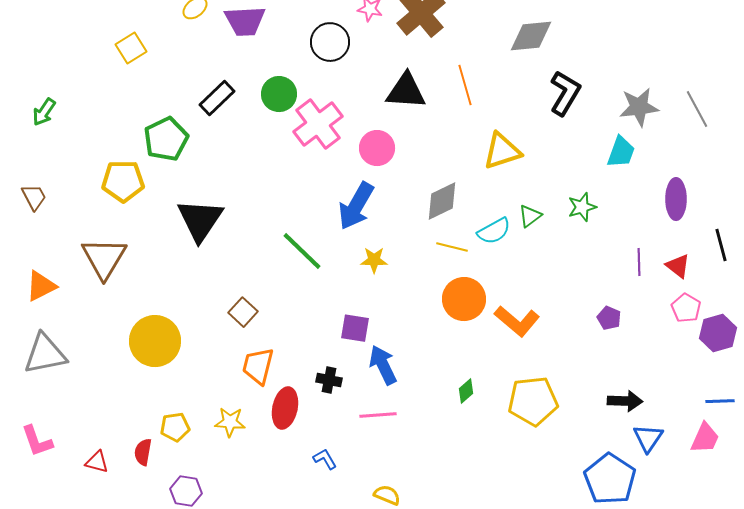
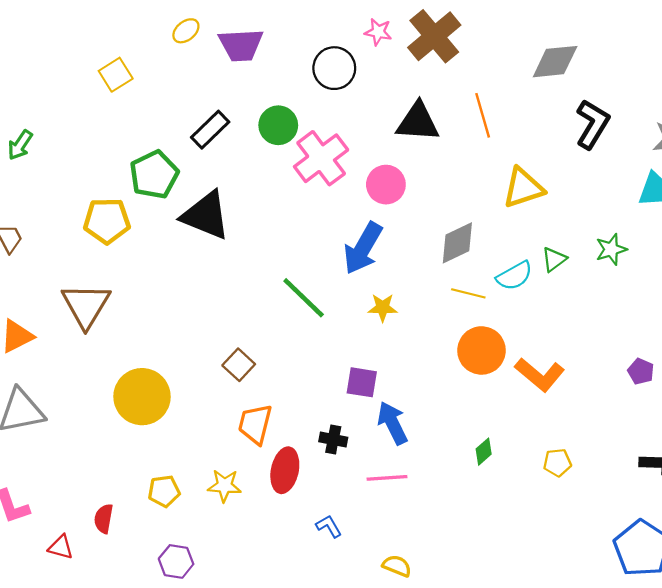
black triangle: (200, 220) -> (206, 215), moved, turned -42
yellow pentagon: (533, 401) -> (557, 463), size x0.5
red semicircle: (143, 452) -> (104, 519), moved
red triangle: (97, 462) -> (61, 547), moved

